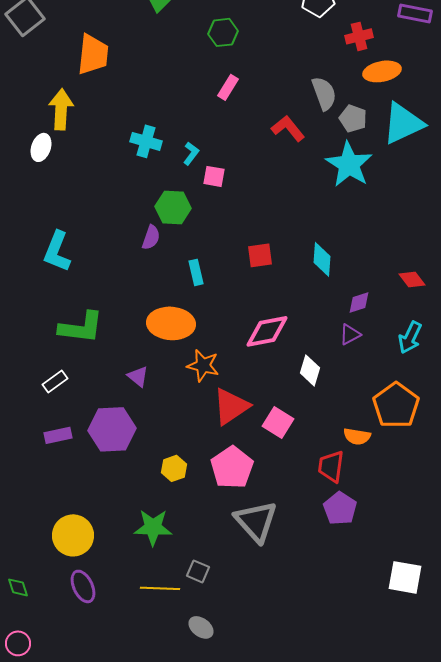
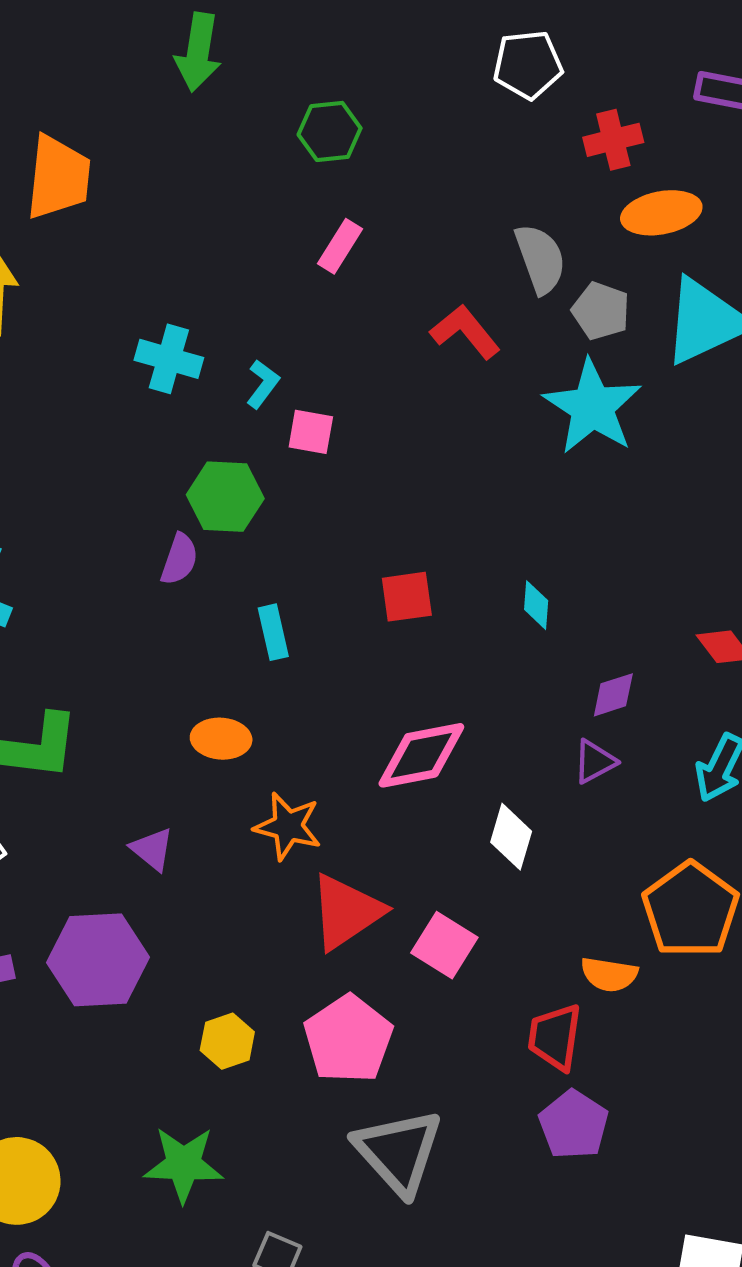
cyan diamond: (322, 259) -> (536, 605), size x0.7
orange ellipse: (171, 323) -> (221, 739), size x0.6

